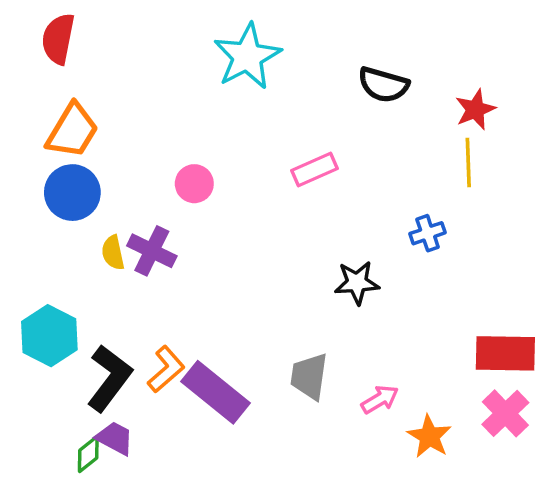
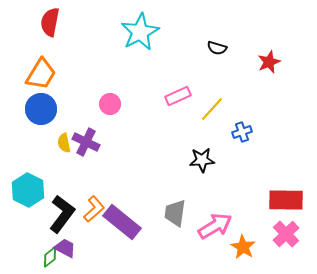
red semicircle: (58, 39) -> (50, 22), moved
black semicircle: (383, 85) -> (217, 48), size x0.7
yellow line: (468, 162) -> (212, 109), moved, turned 44
pink arrow: (380, 399) -> (215, 226), size x1.6

